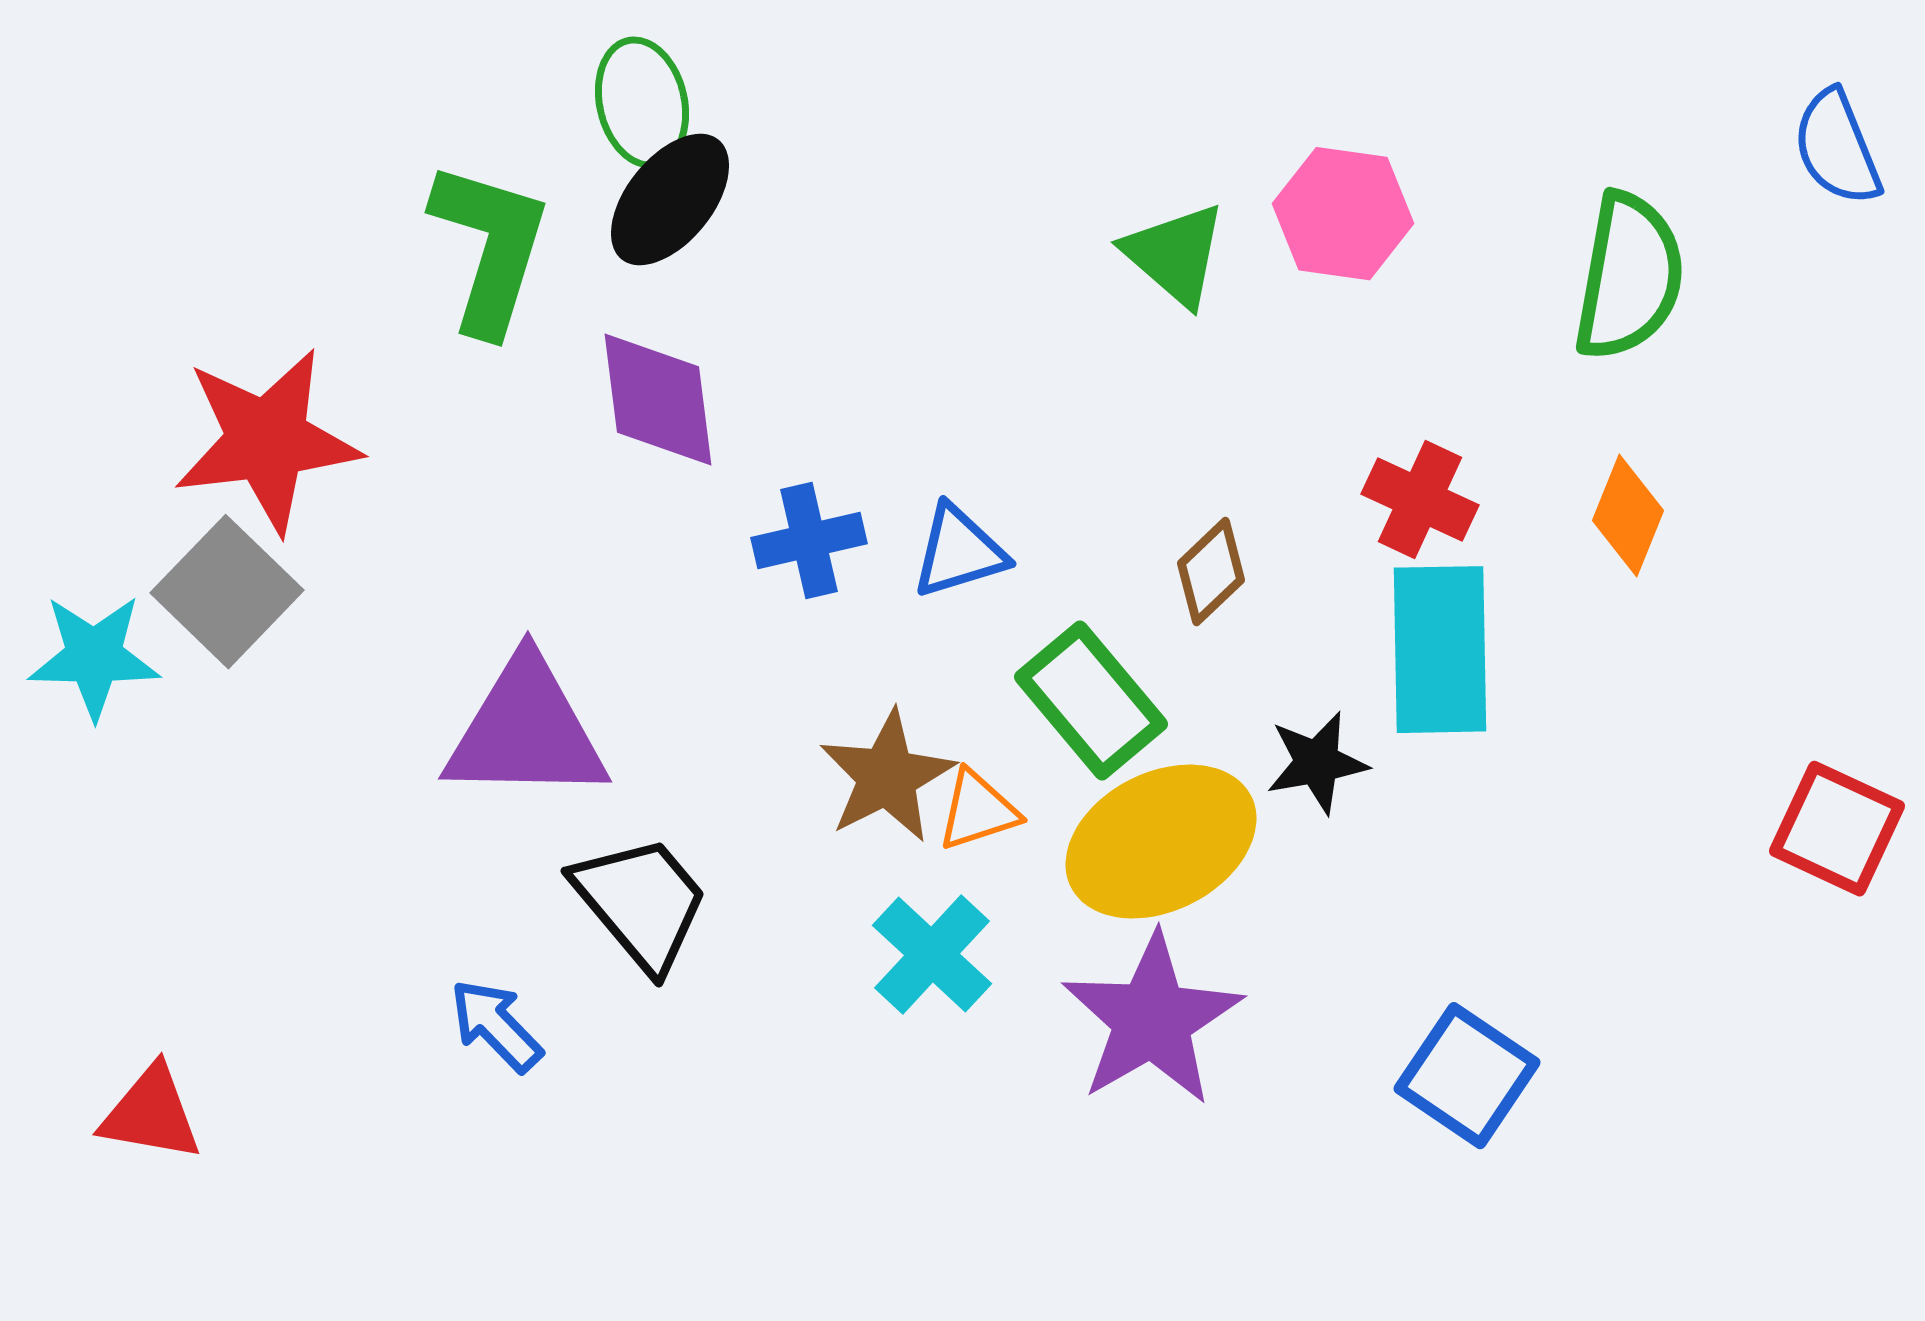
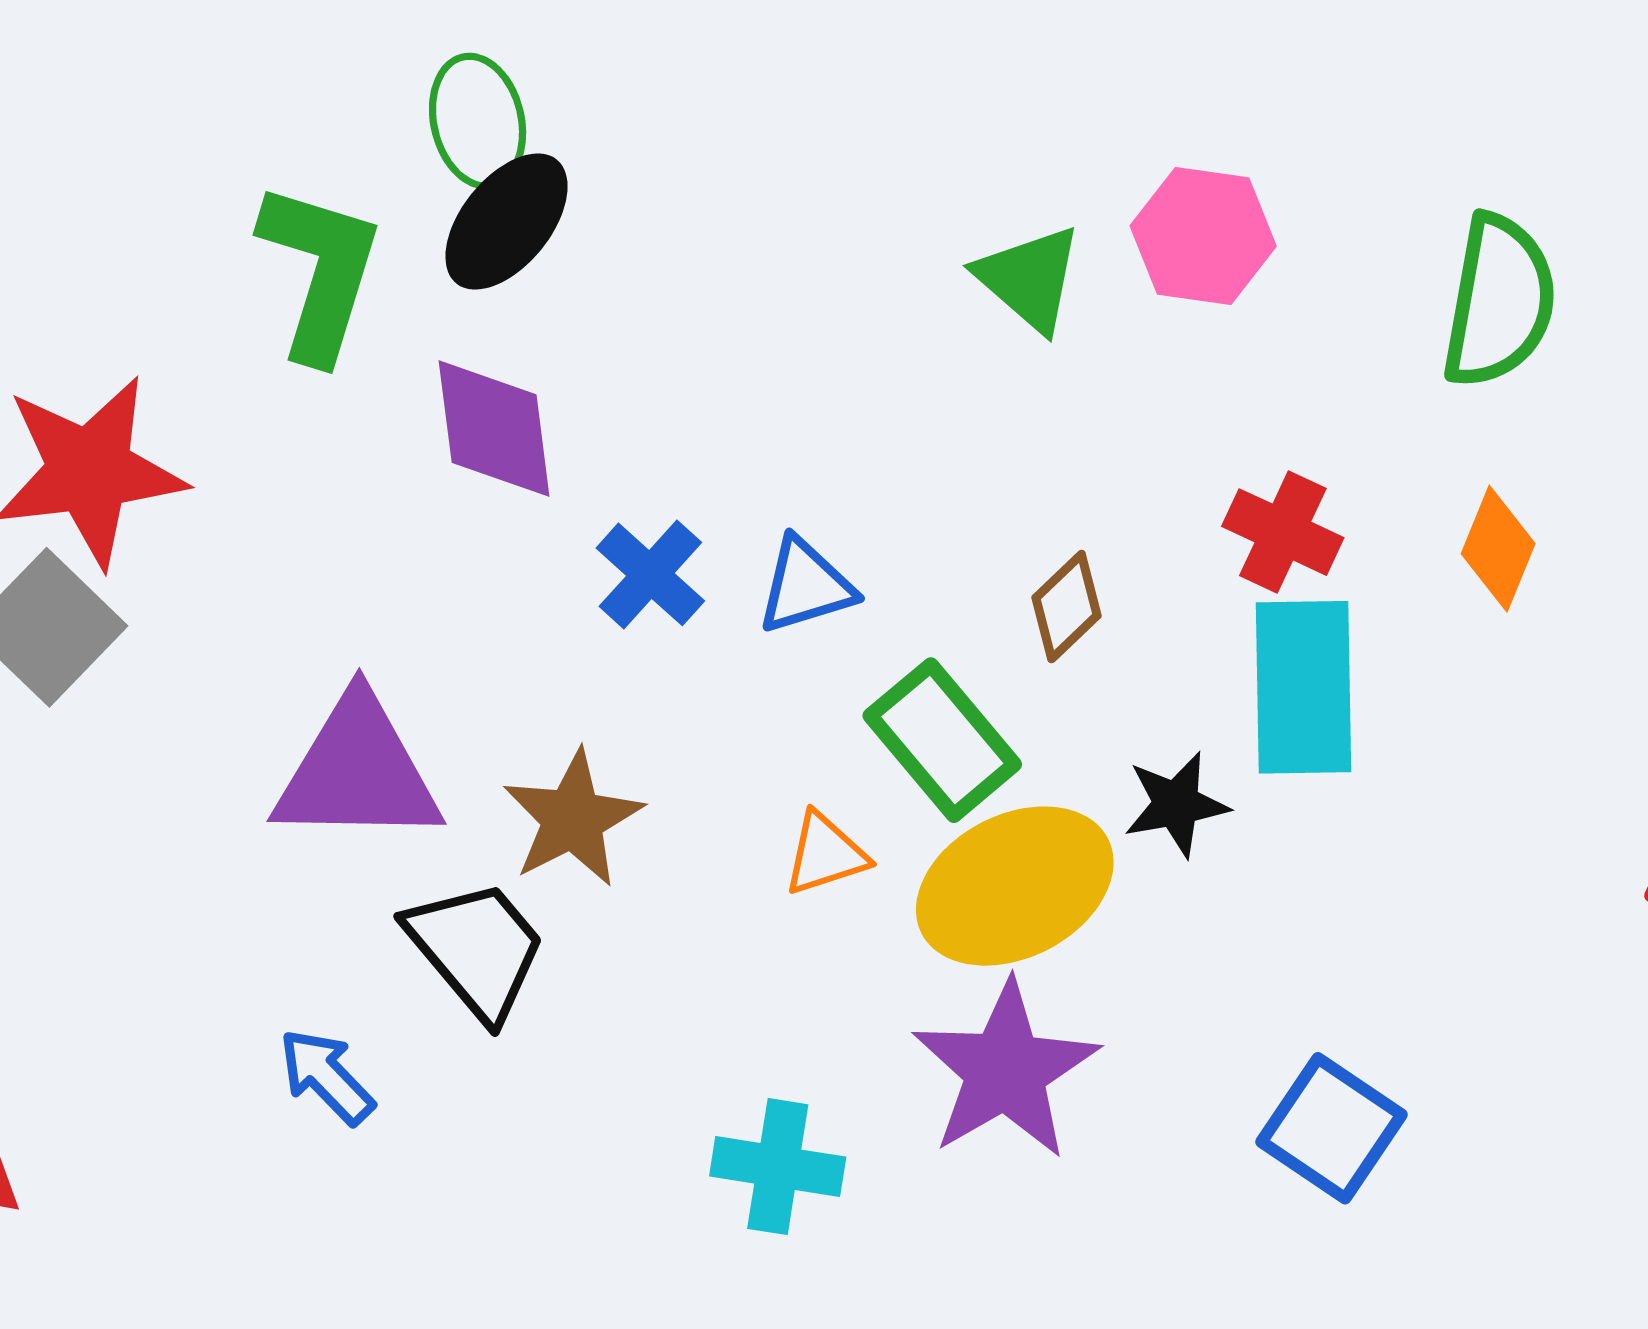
blue cross: (809, 541) -> (650, 574), turned -35
brown star: (887, 777) -> (573, 819), moved
cyan cross: (932, 955) -> (778, 1167), moved, turned -34

